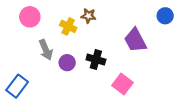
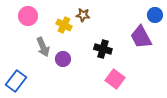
purple trapezoid: (135, 40) -> (141, 37), moved
black cross: (96, 59) -> (103, 49), moved

